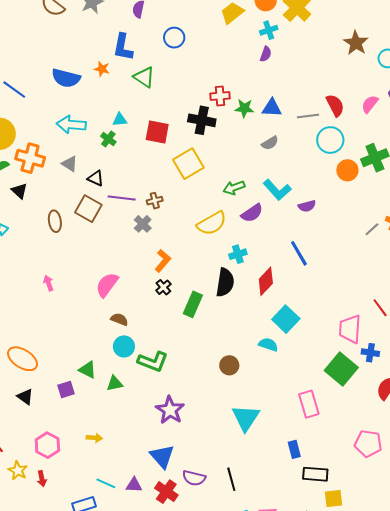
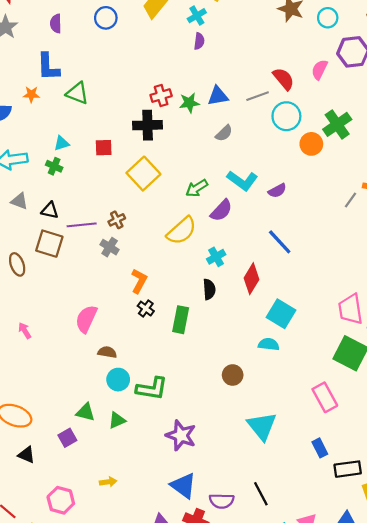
blue circle: (174, 38) -> (106, 18), moved
red square: (157, 132) -> (104, 148), size x0.7
black semicircle: (225, 282) -> (209, 289), size x0.7

